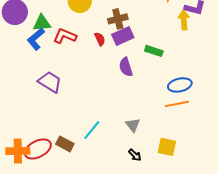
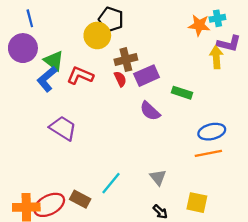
brown cross: (118, 19) -> (126, 60), moved
green triangle: (42, 23) -> (54, 61), turned 42
purple semicircle: (126, 67) -> (150, 111), turned -30

